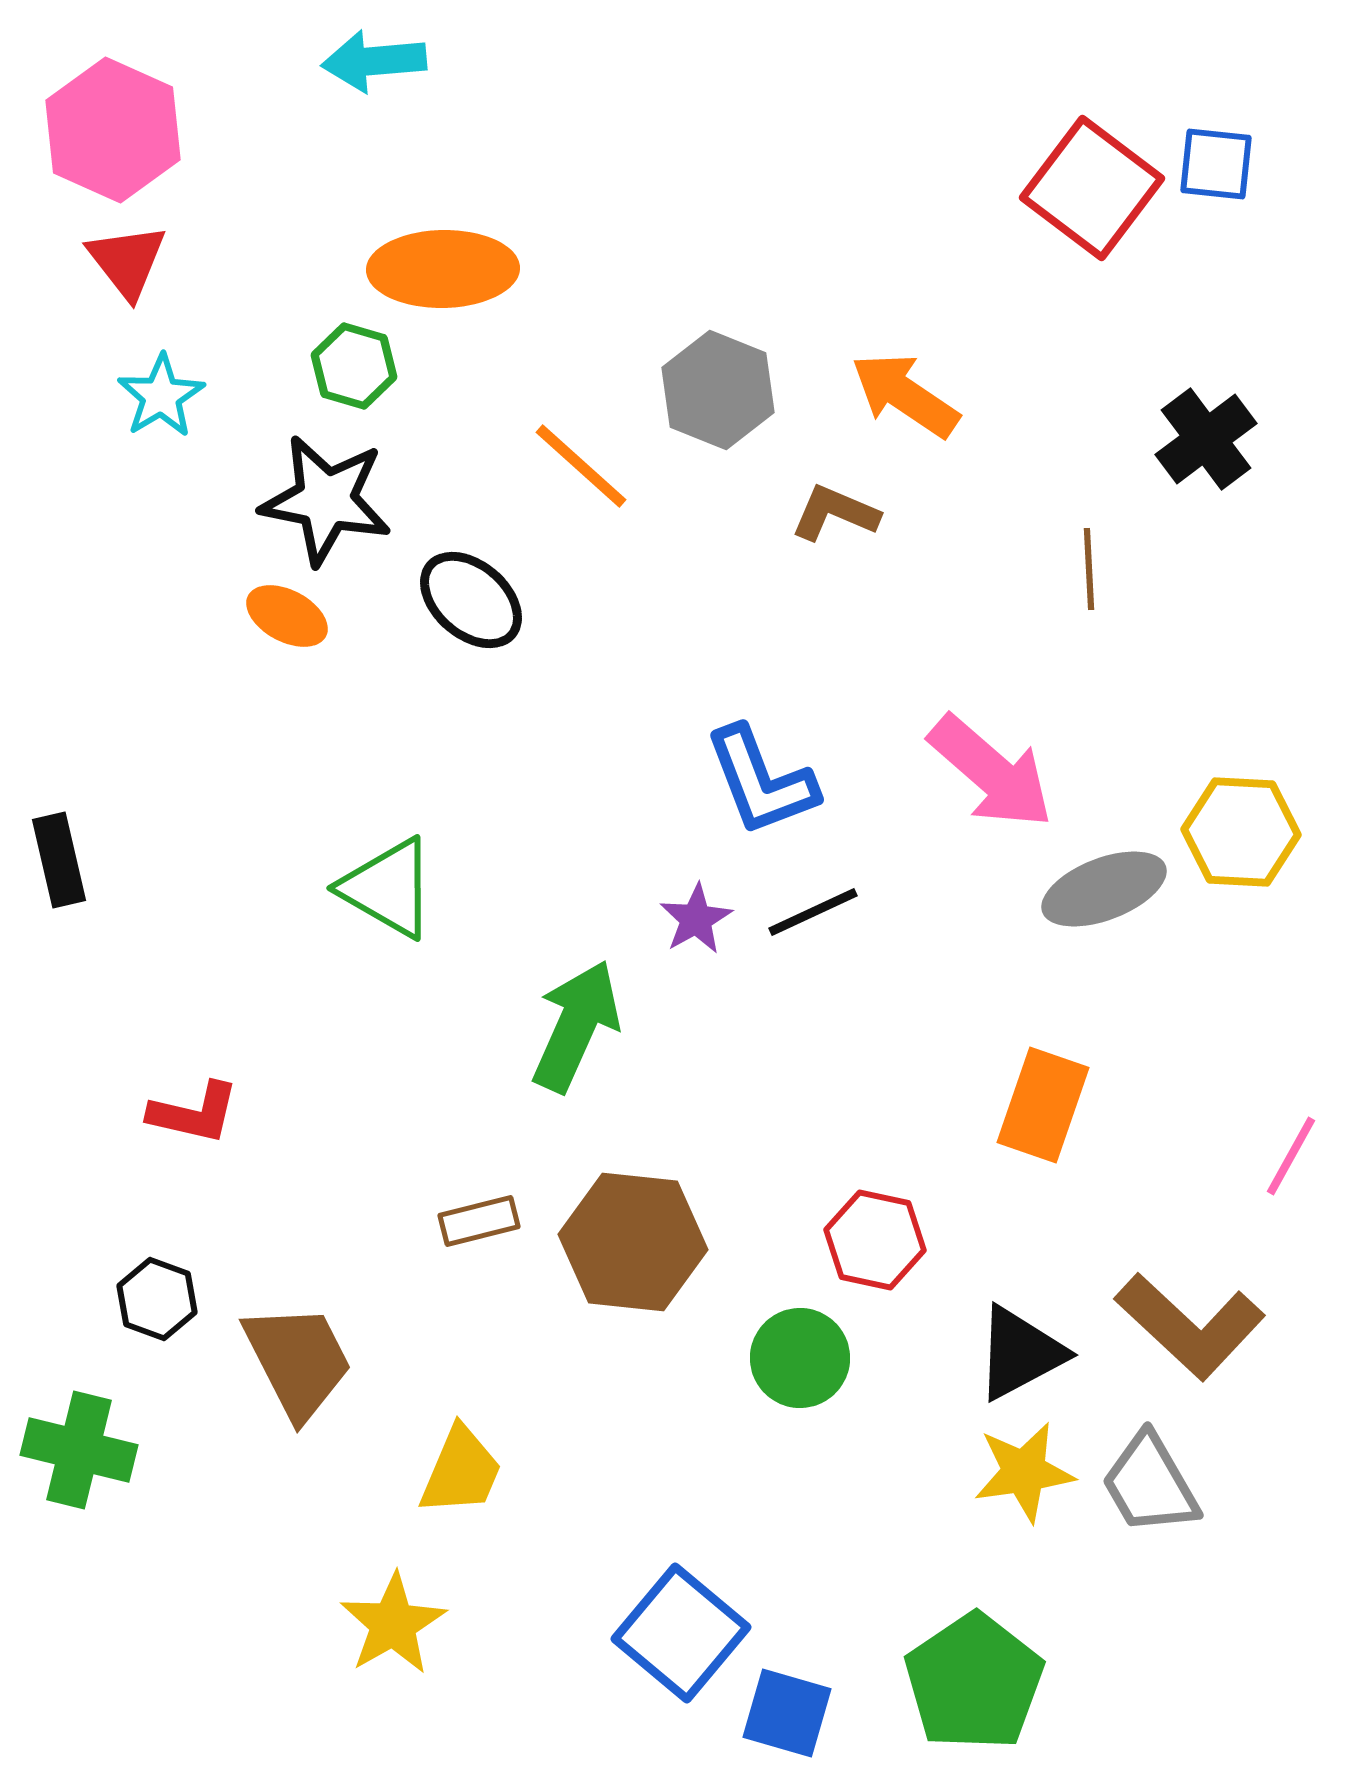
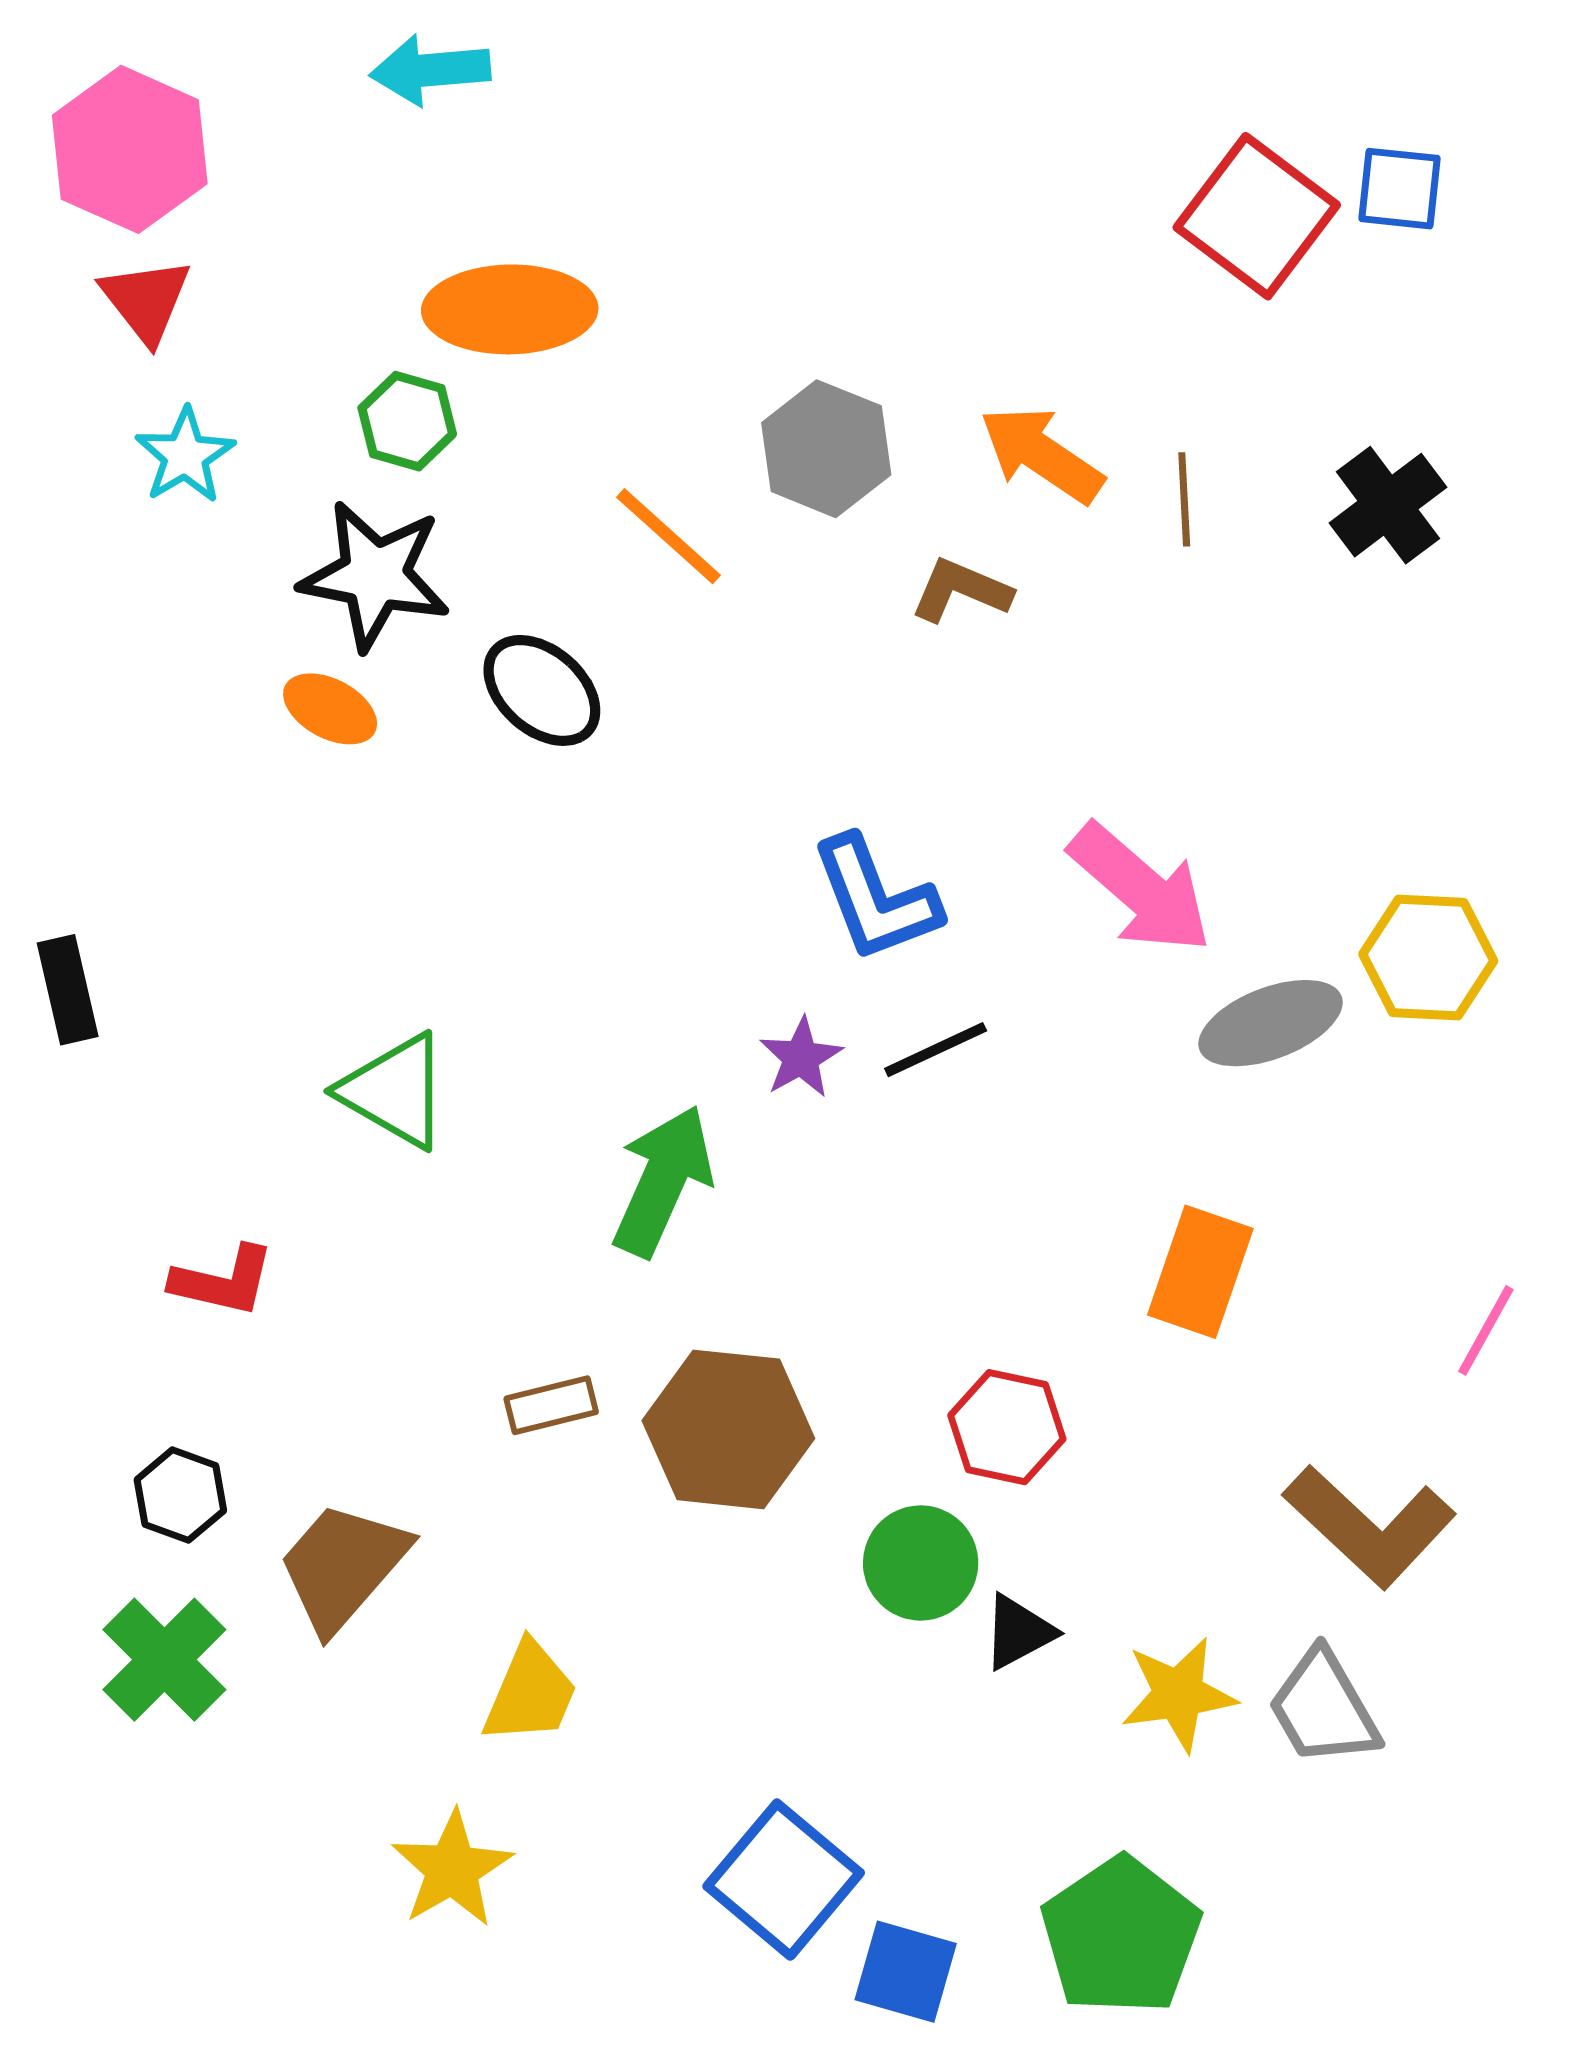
brown line: (1089, 569) -> (1184, 499), moved
green triangle: (388, 888) -> (395, 1091), moved
black triangle: (1020, 1353) -> (1018, 1632), moved, size x0.7
brown trapezoid: (298, 1361) -> (343, 1566), turned -112
green cross: (79, 1450) -> (164, 1660), moved, turned 31

